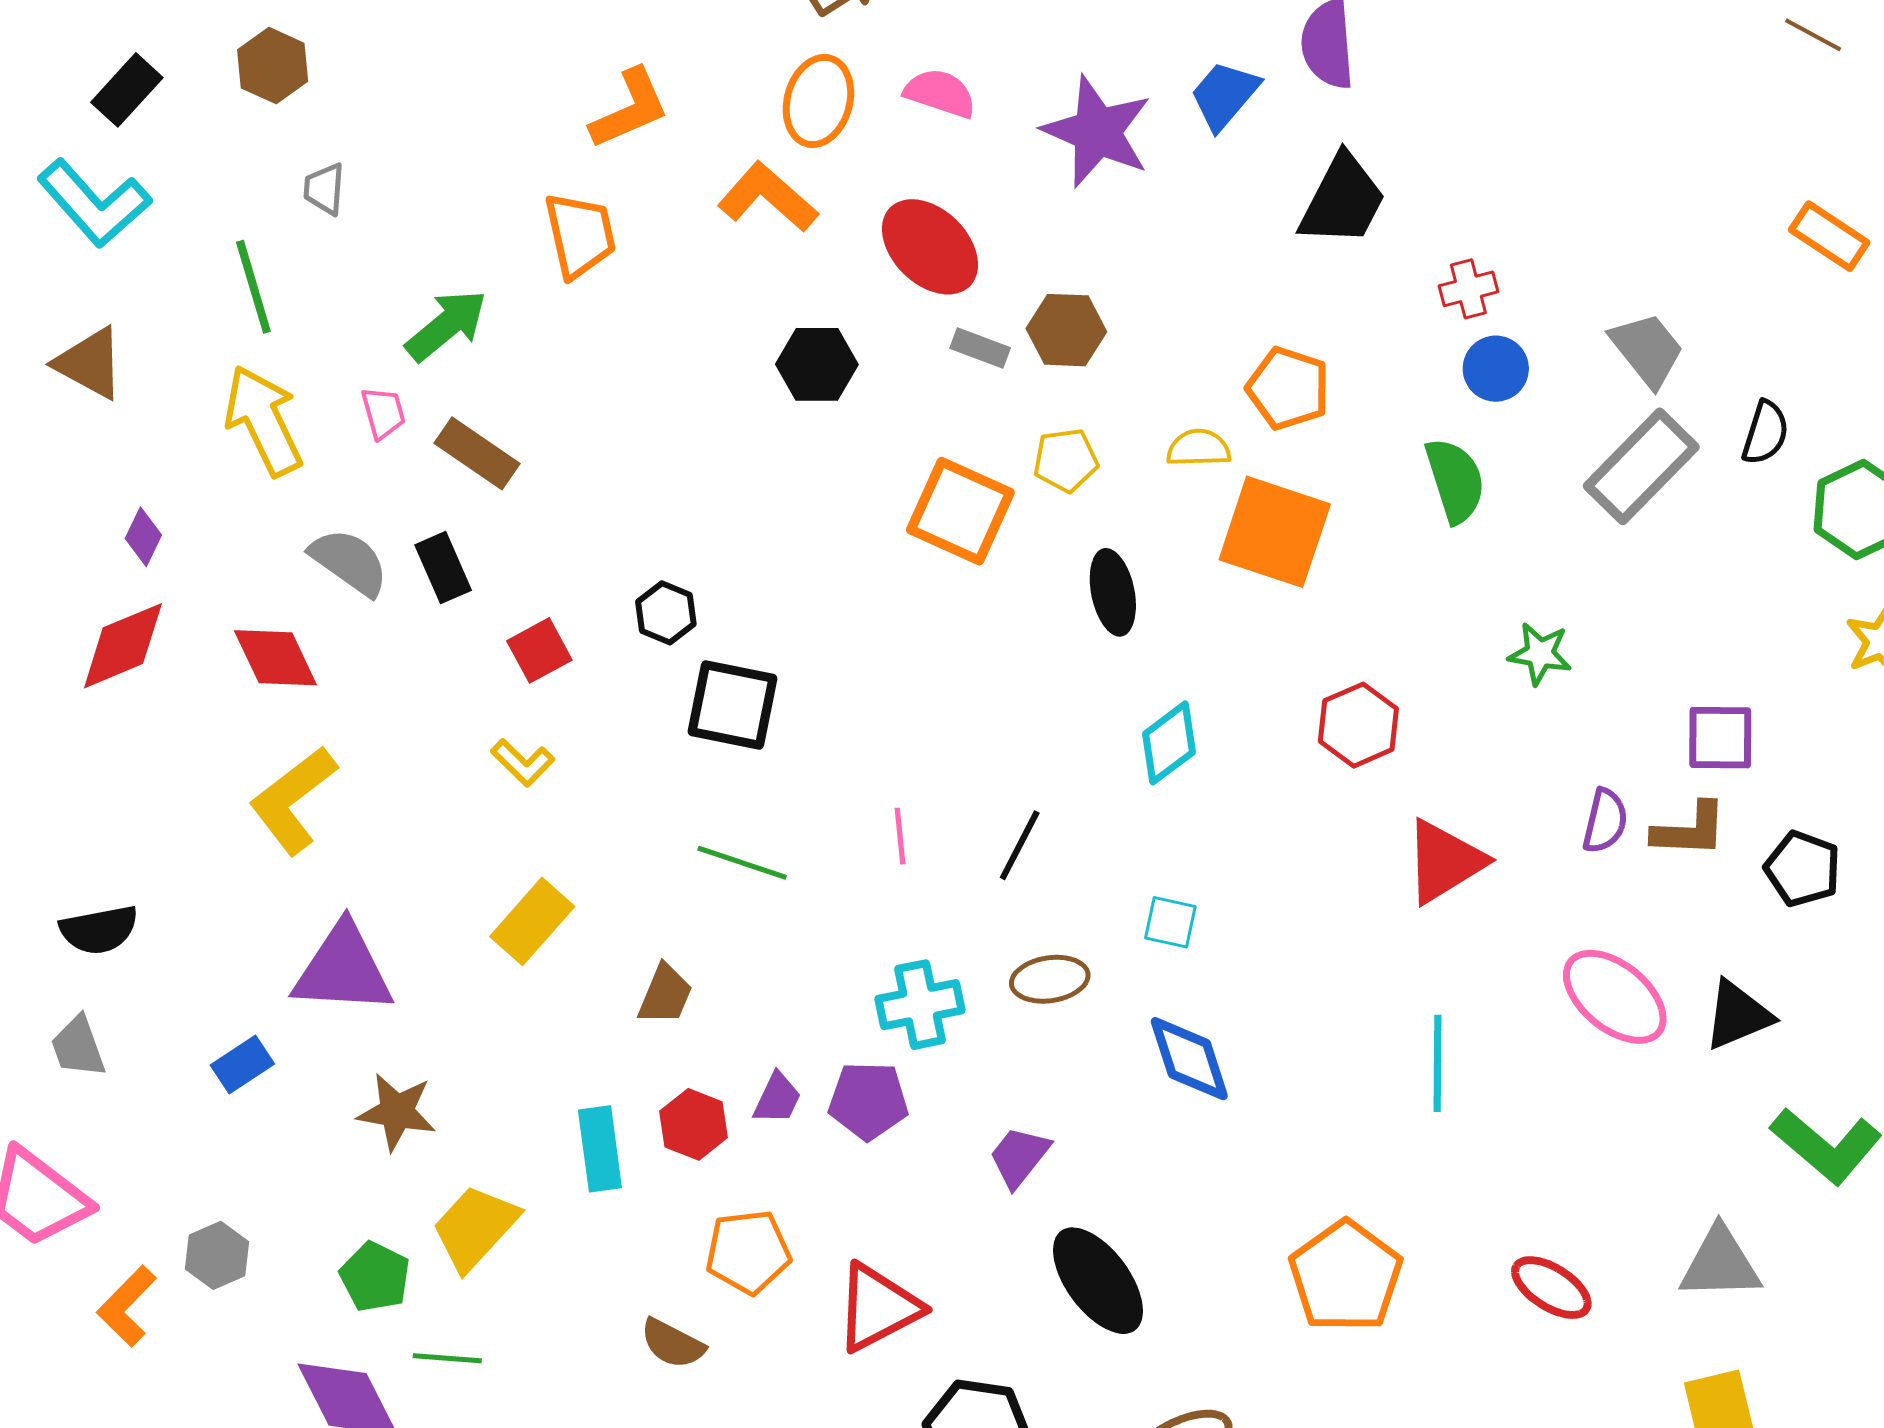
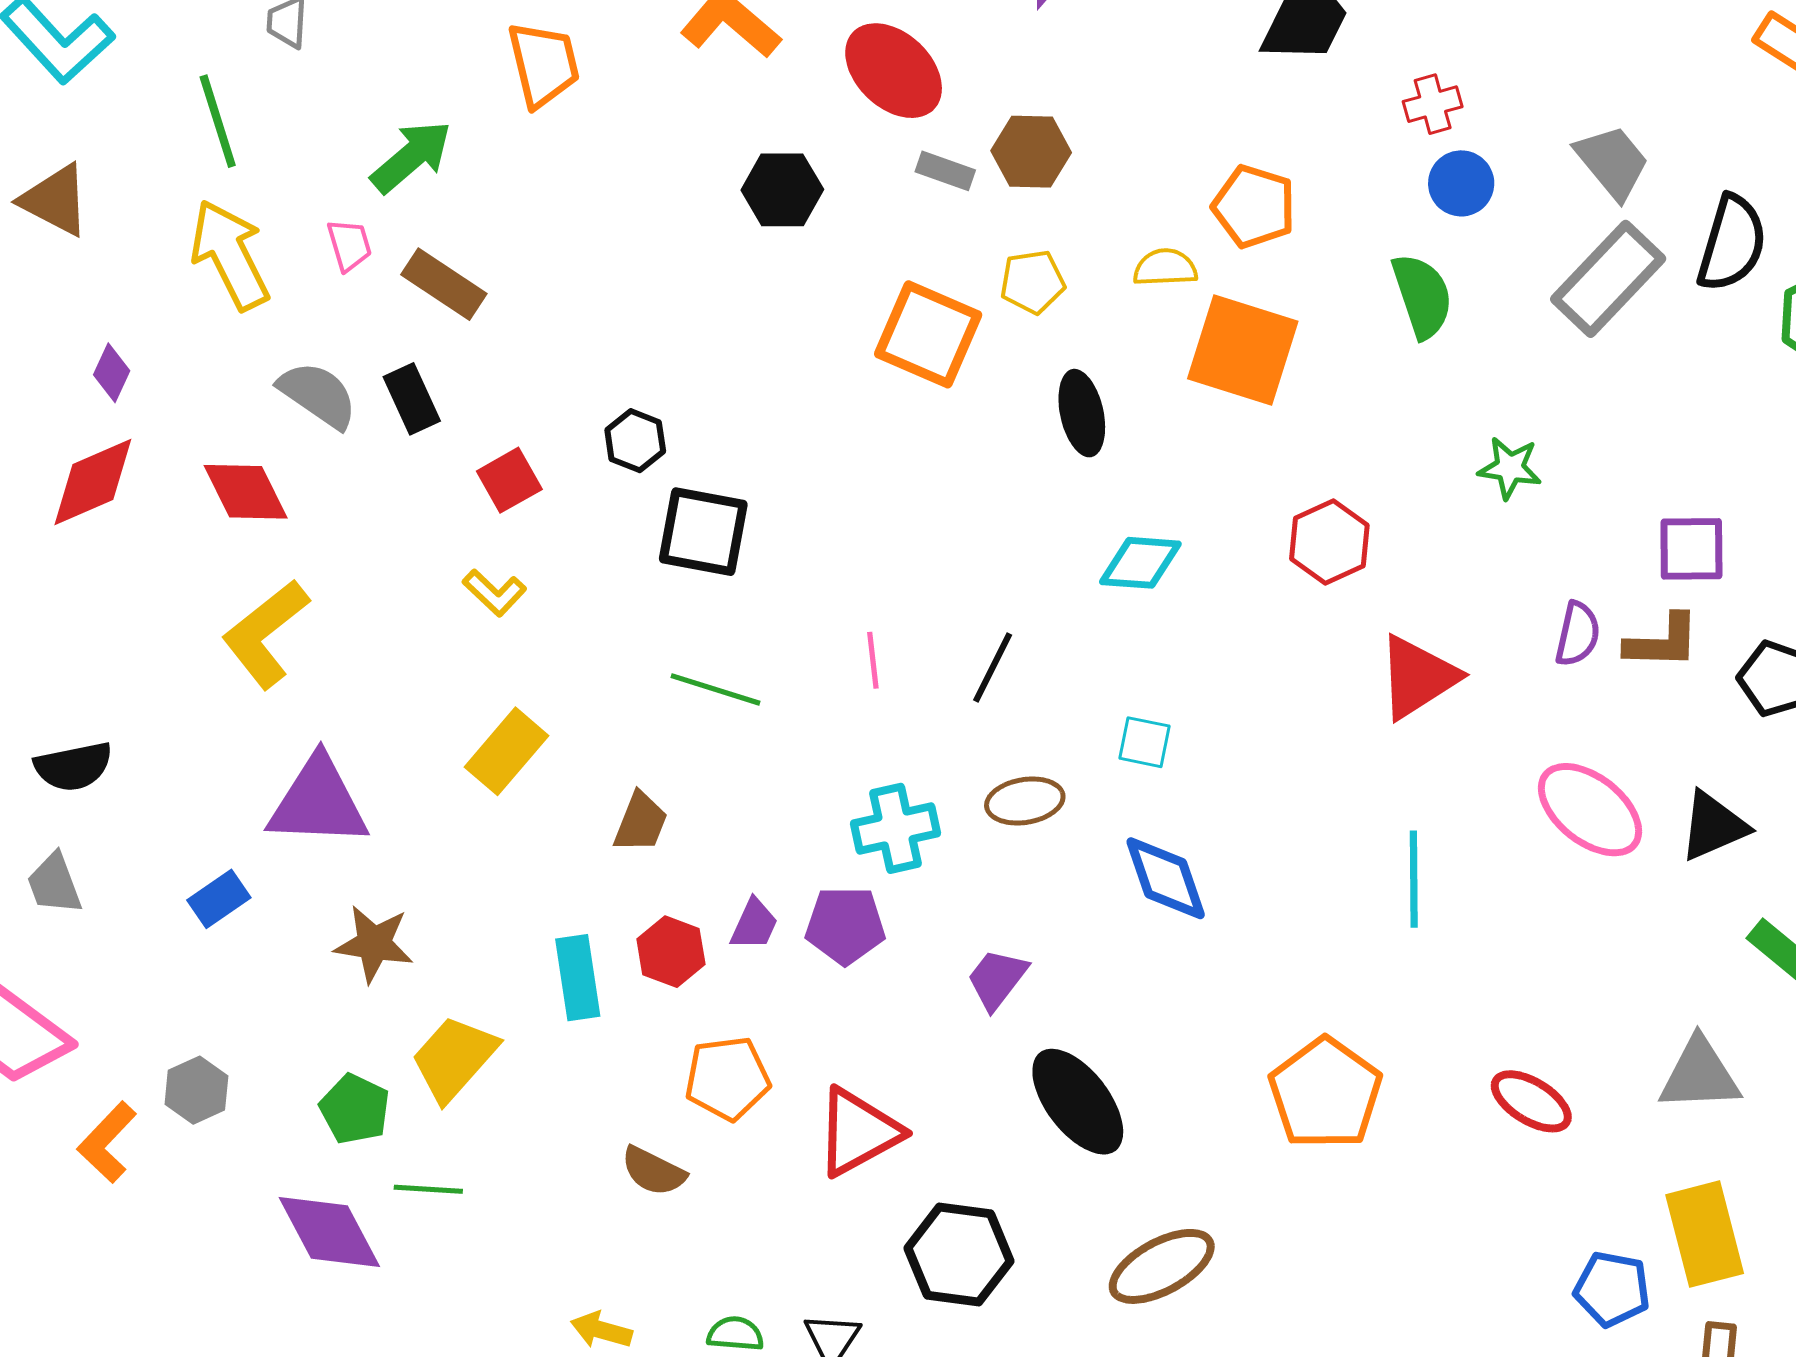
black semicircle: (1765, 433) -> (1732, 243), size x1.5
cyan diamond: (1169, 743) -> (1140, 563), turned 42

